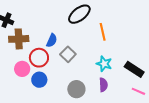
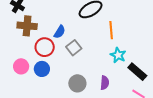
cyan star: (104, 64) -> (118, 55), moved
pink circle: (22, 69) -> (21, 66), moved

